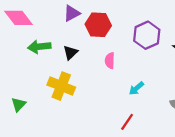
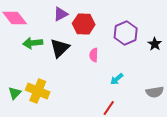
black triangle: (70, 53) -> (60, 48), size x1.5
yellow cross: (61, 86) -> (38, 91), moved

